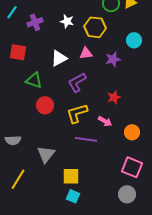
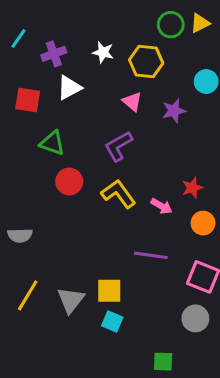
pink triangle: (86, 53) -> (132, 102), turned 48
white triangle: (59, 58) -> (69, 88), moved
red star: (114, 97) -> (192, 188), moved
yellow L-shape: (77, 113) -> (118, 194), turned 70
purple line: (86, 139) -> (151, 255), moved
gray triangle: (46, 154) -> (71, 300), moved

